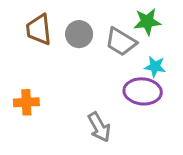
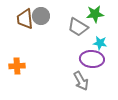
gray circle: (79, 34) -> (41, 16), moved
gray arrow: (99, 127) -> (81, 81), moved

